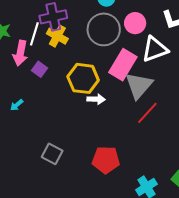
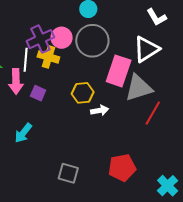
pink circle: (135, 23) -> (62, 38), moved
yellow hexagon: (83, 78) -> (83, 93), size x0.7
gray triangle: (139, 85) -> (139, 88), turned 44
cyan arrow: (17, 105) -> (23, 133), size x1.5

